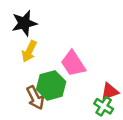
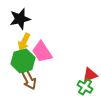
pink trapezoid: (73, 63) -> (42, 52), moved
green hexagon: (51, 85) -> (23, 61), moved

